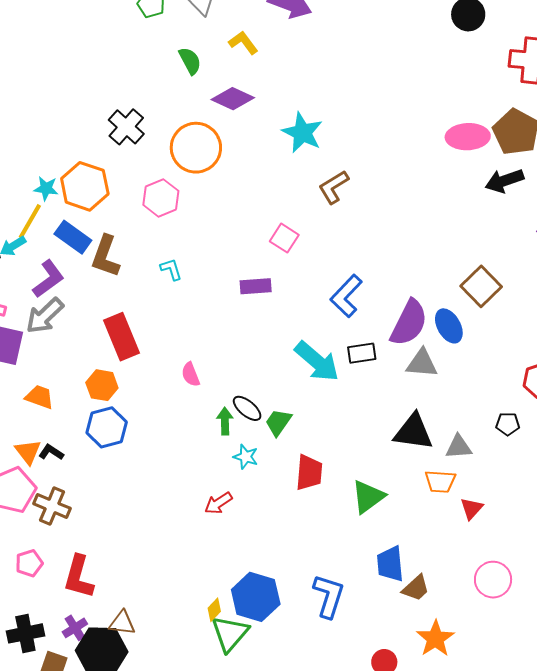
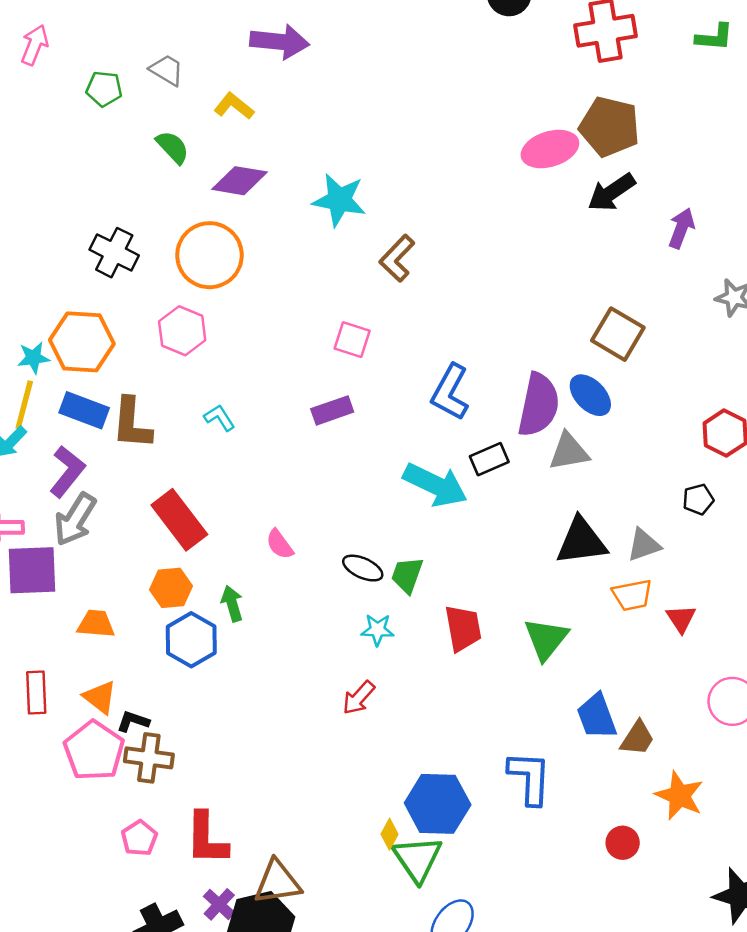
green arrow: (225, 421) -> (232, 604), moved
black L-shape: (51, 452) -> (133, 721), moved
brown triangle: (122, 623) -> (277, 882), size x1.4

